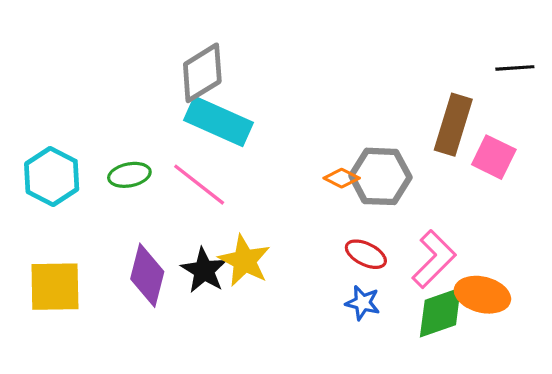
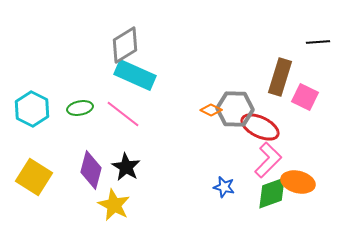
red ellipse: (366, 254) -> (260, 127), moved, size x1.5
yellow star: (244, 261) -> (114, 205), moved
yellow square: (55, 287) -> (34, 177), turned 33

